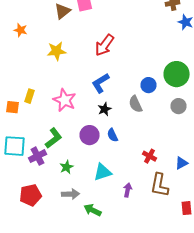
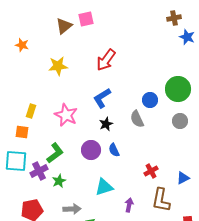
orange square: (12, 107) -> (22, 132), moved
red cross: (150, 156) -> (151, 171), turned 32
green star: (66, 167) -> (59, 181), moved

